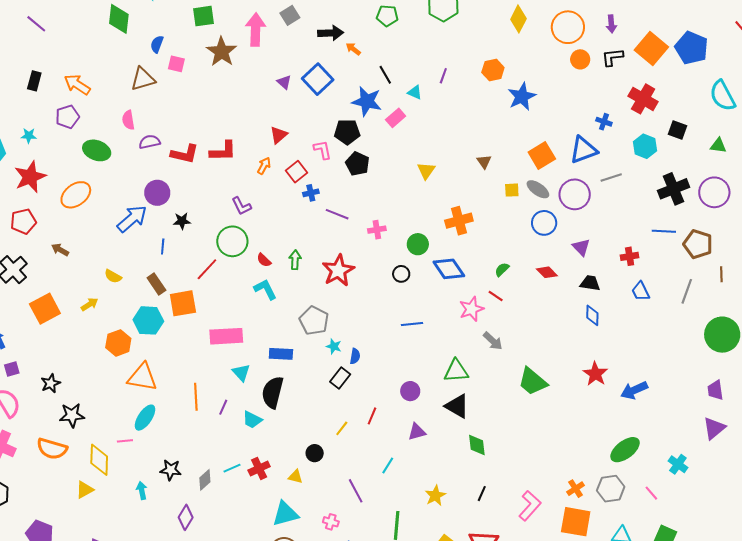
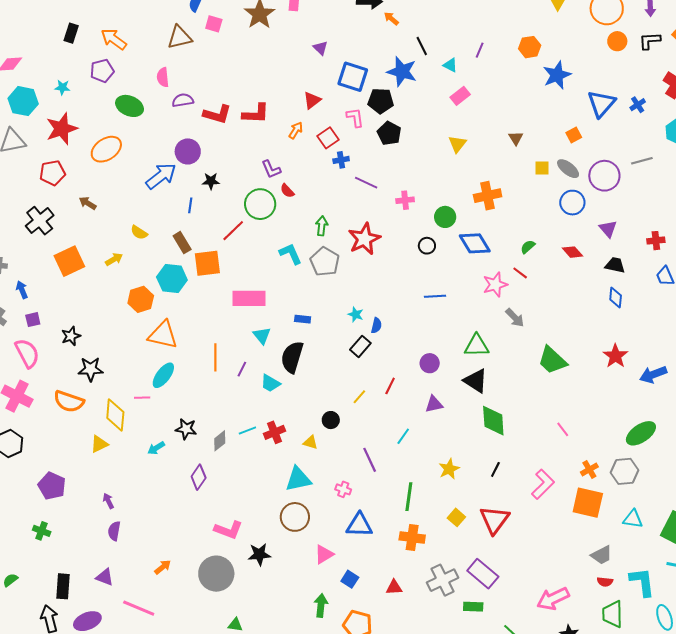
blue square: (318, 79) -> (353, 77), moved, turned -32
pink rectangle: (396, 118) -> (460, 96), moved
blue cross: (604, 122) -> (638, 105), turned 35
blue triangle: (583, 150) -> (601, 104), moved, turned -32
orange square: (542, 155) -> (574, 135), size x0.6
red semicircle: (264, 260) -> (287, 191), moved
gray pentagon: (314, 321) -> (325, 262), moved
blue rectangle: (281, 354) -> (303, 319), size x0.7
green diamond: (477, 445) -> (493, 421), size x1.4
cyan arrow: (142, 491) -> (156, 448), turned -114
pink line: (651, 493) -> (563, 429), moved

